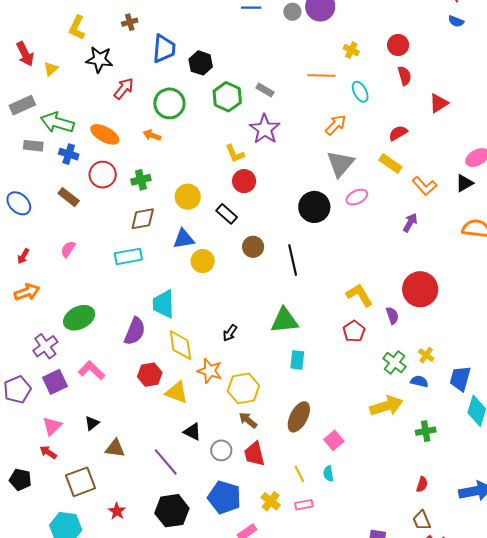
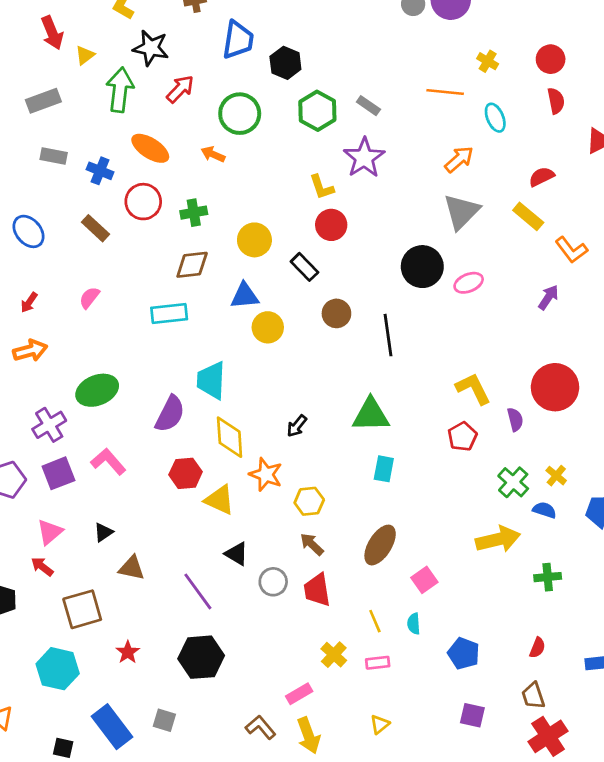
green arrow: (57, 123) -> (120, 90), moved, turned 76
pink ellipse: (357, 197) -> (469, 283), moved
yellow hexagon: (243, 388) -> (309, 501), size x0.7
blue pentagon: (224, 497) -> (464, 653), moved, size x0.7

